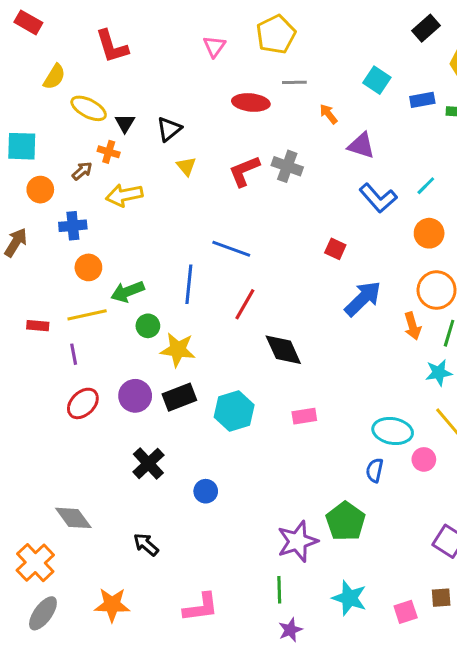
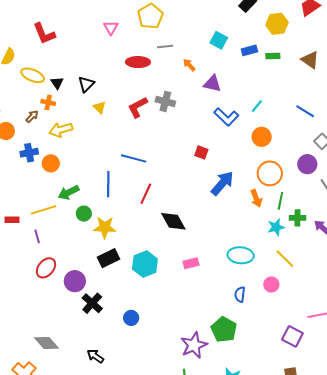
orange circle: (88, 267) -> (51, 163), moved
purple circle: (135, 396) -> (75, 281), moved
cyan ellipse: (393, 431) -> (241, 255), moved

